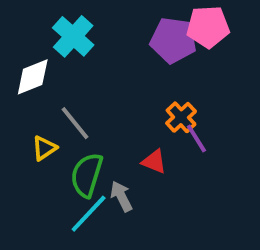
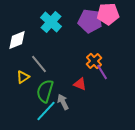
cyan cross: (73, 36) -> (51, 22), moved

